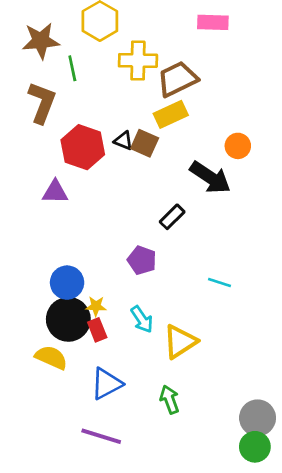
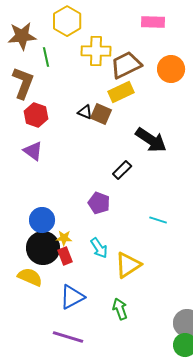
orange circle: (238, 146) -> (171, 69), moved, size x1.4
red hexagon: (83, 147) -> (36, 115), moved, size x0.7
purple triangle: (55, 192) -> (33, 151), turned 35

